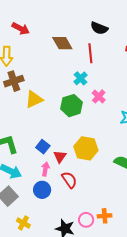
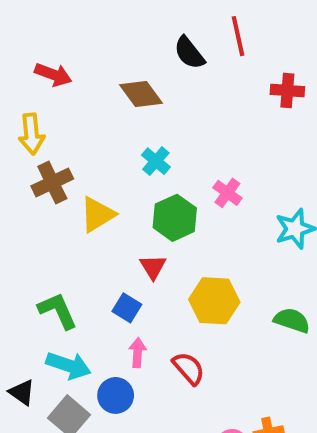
black semicircle: (99, 28) -> (189, 53), moved, turned 36
red line: (90, 53) -> (238, 36), moved
cyan cross: (81, 78) -> (156, 161), moved
red triangle: (60, 157) -> (153, 267), moved
blue circle: (42, 190) -> (116, 395), moved

